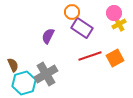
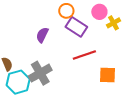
pink circle: (114, 13) -> (99, 12), moved
orange square: (115, 58) -> (107, 75), moved, turned 30

